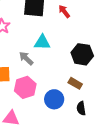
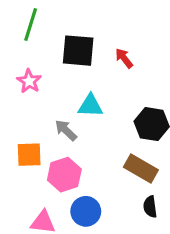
brown rectangle: (75, 83) -> (141, 168), size x1.5
blue circle: (54, 99) -> (86, 211), moved

